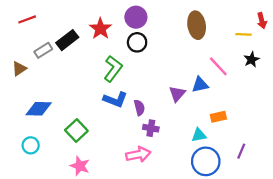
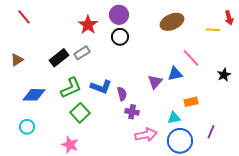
red line: (27, 19) -> (24, 17), turned 70
brown ellipse: (197, 25) -> (172, 22), turned 75
black rectangle: (67, 40) -> (59, 58), moved
gray rectangle: (43, 50) -> (82, 53), moved
black star: (252, 60) -> (224, 75), moved
green L-shape: (113, 69) -> (71, 88), moved, turned 30
green square: (76, 130) -> (80, 113), moved
pink arrow: (138, 155) -> (146, 135), moved

